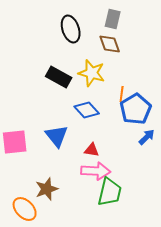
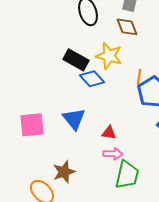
blue diamond: (87, 110) -> (92, 79), moved
pink arrow: (96, 171) -> (113, 154), size x0.7

